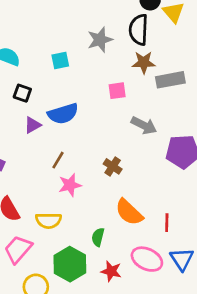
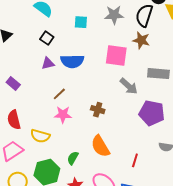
gray rectangle: (170, 80) -> (158, 74), moved
pink square: (117, 91) -> (116, 55), size x1.6
brown cross: (113, 166) -> (98, 110), turned -32
red line: (167, 223) -> (135, 160), moved

